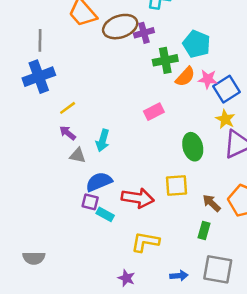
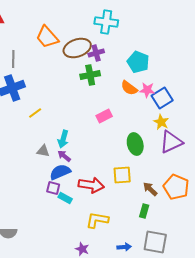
green cross: (165, 60) -> (90, 75), moved
orange semicircle: (185, 77) -> (129, 88), turned 84
purple arrow: (68, 133) -> (64, 156), moved

